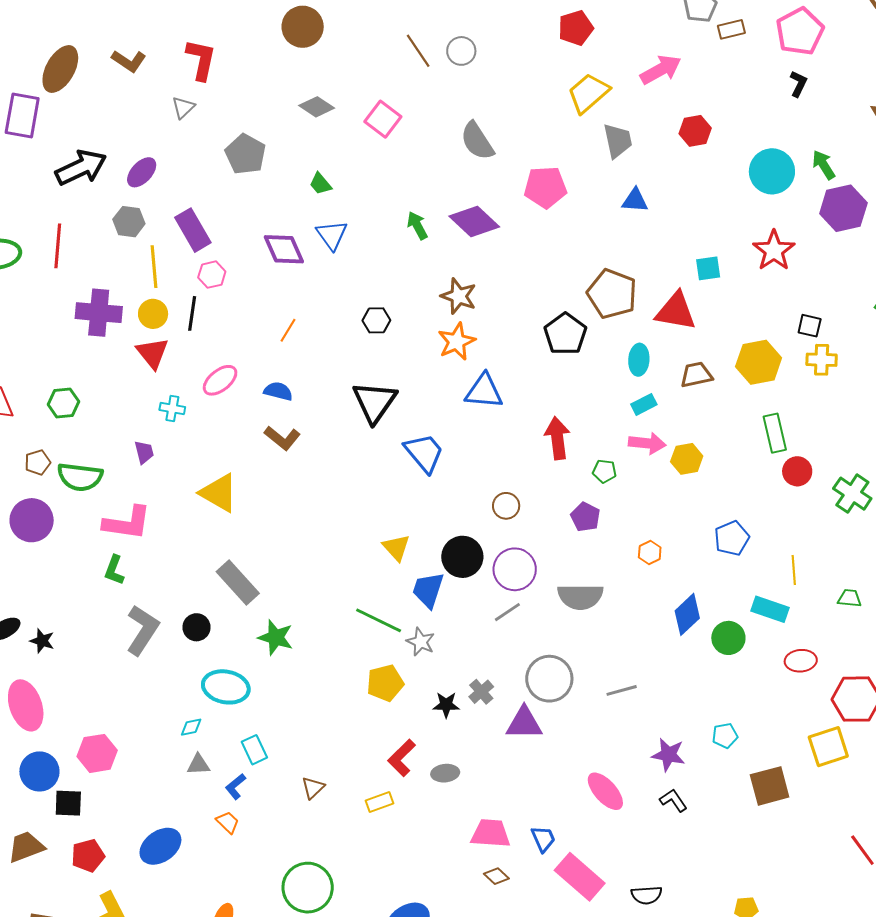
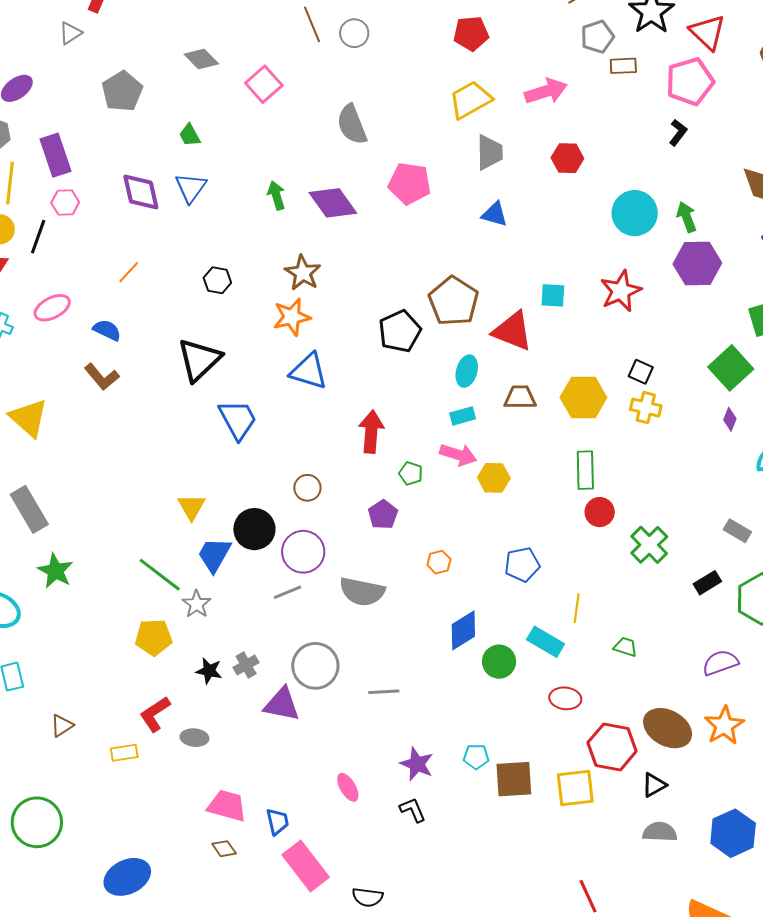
brown square: (770, 786) -> (514, 779), moved
pink ellipse: (605, 791) -> (348, 787), size x0.7

